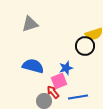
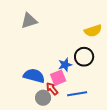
black circle: (85, 46) -> (84, 57), moved
blue semicircle: (33, 66) -> (34, 76), moved

